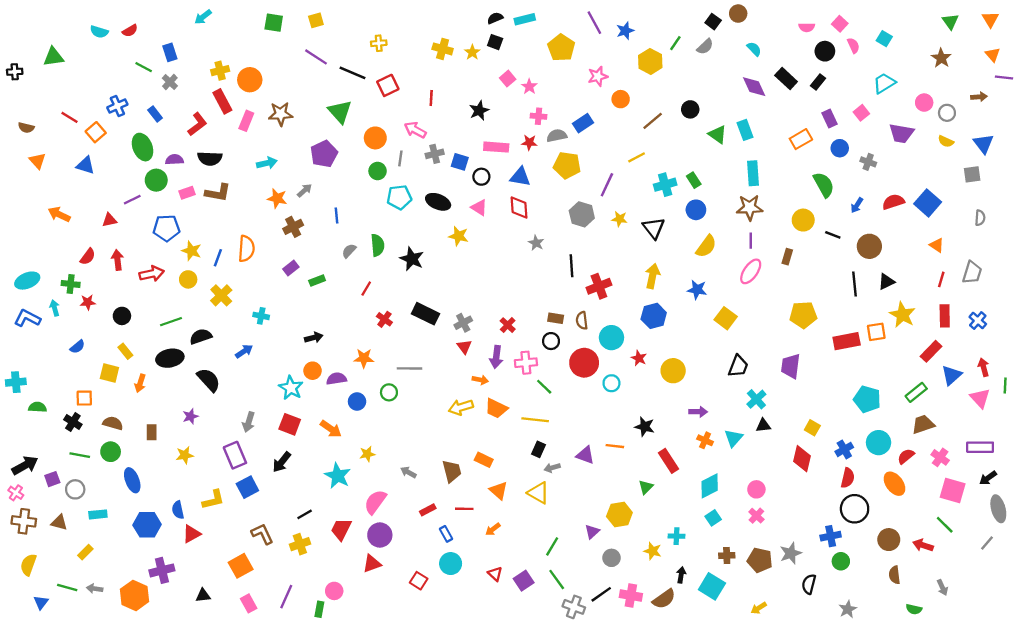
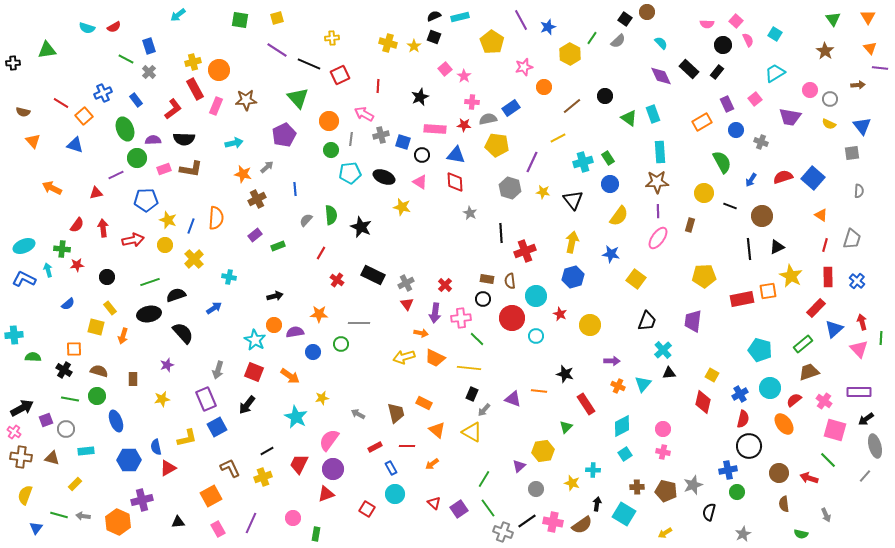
gray arrow: (552, 468) -> (484, 410), turned -32
pink cross: (756, 516) -> (663, 452), turned -32
green rectangle: (319, 609) -> (316, 534), moved

